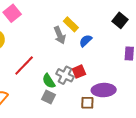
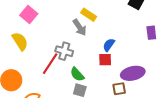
blue semicircle: (86, 41) -> (109, 45), moved
red square: (79, 72) -> (105, 60), turned 32
gray cross: (65, 75) -> (64, 51), moved

